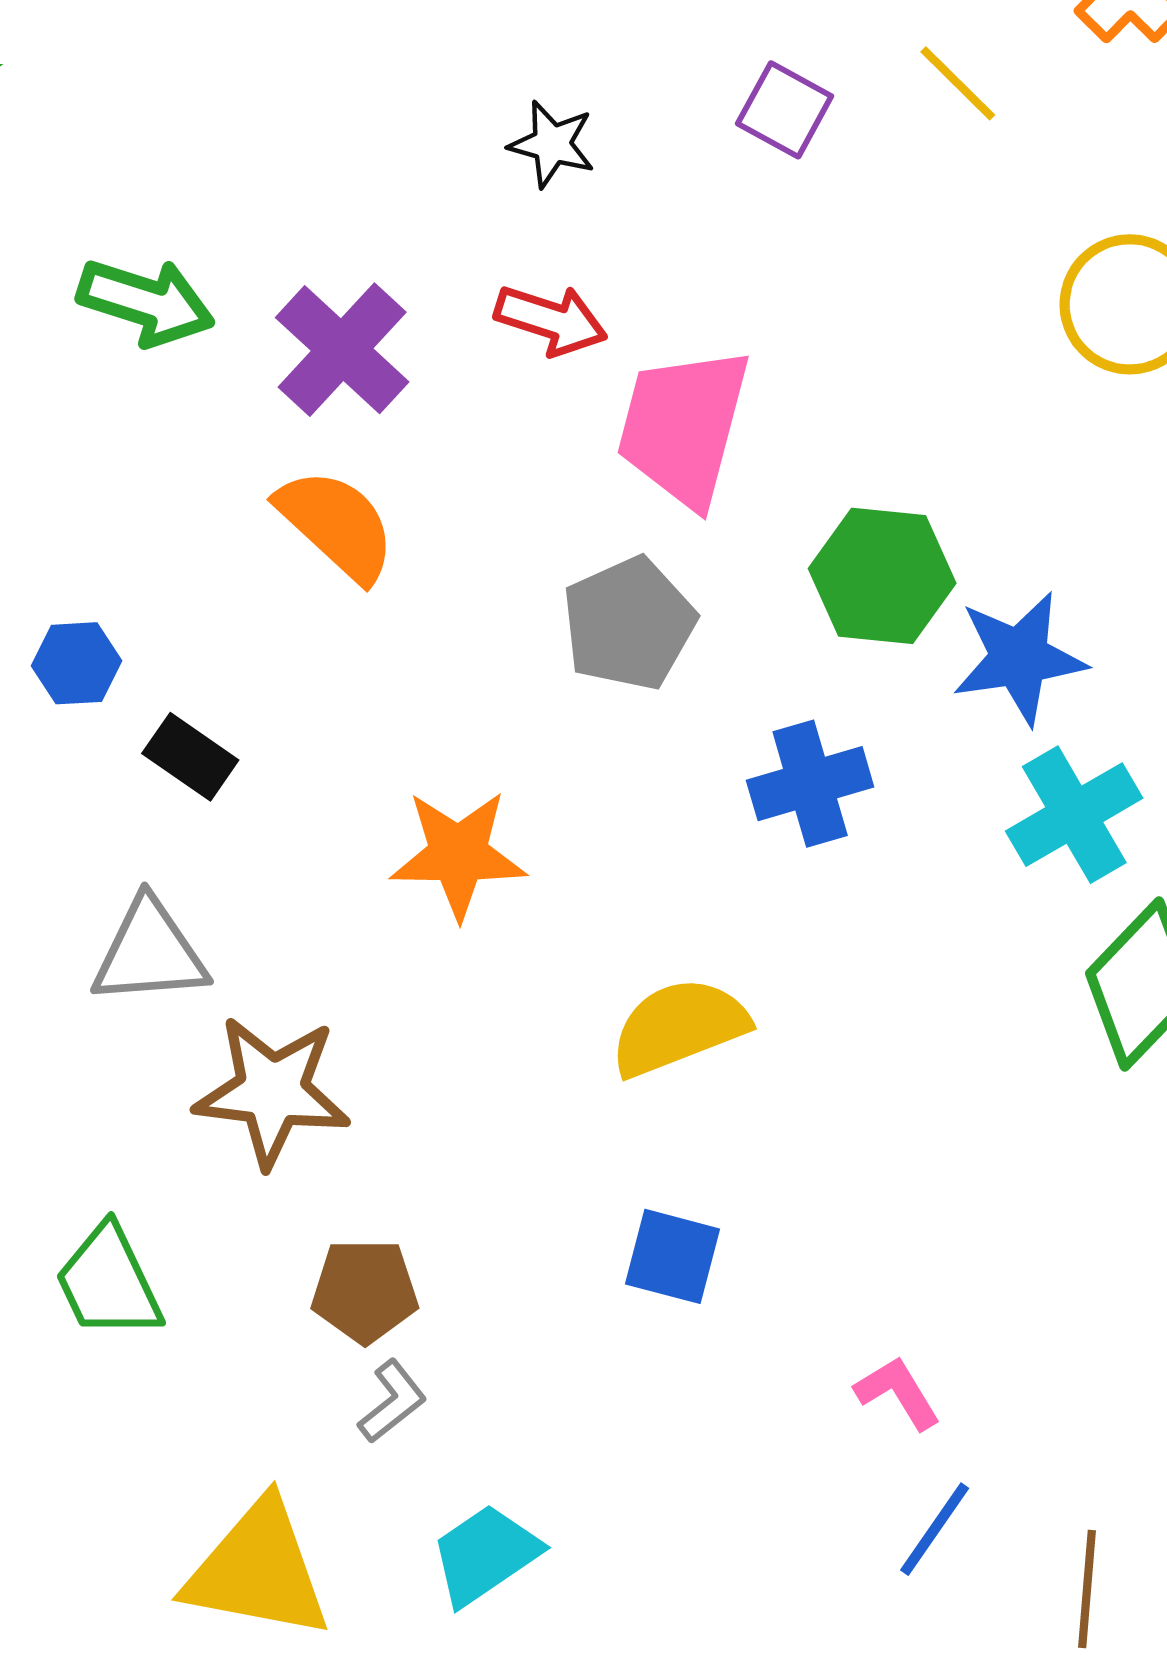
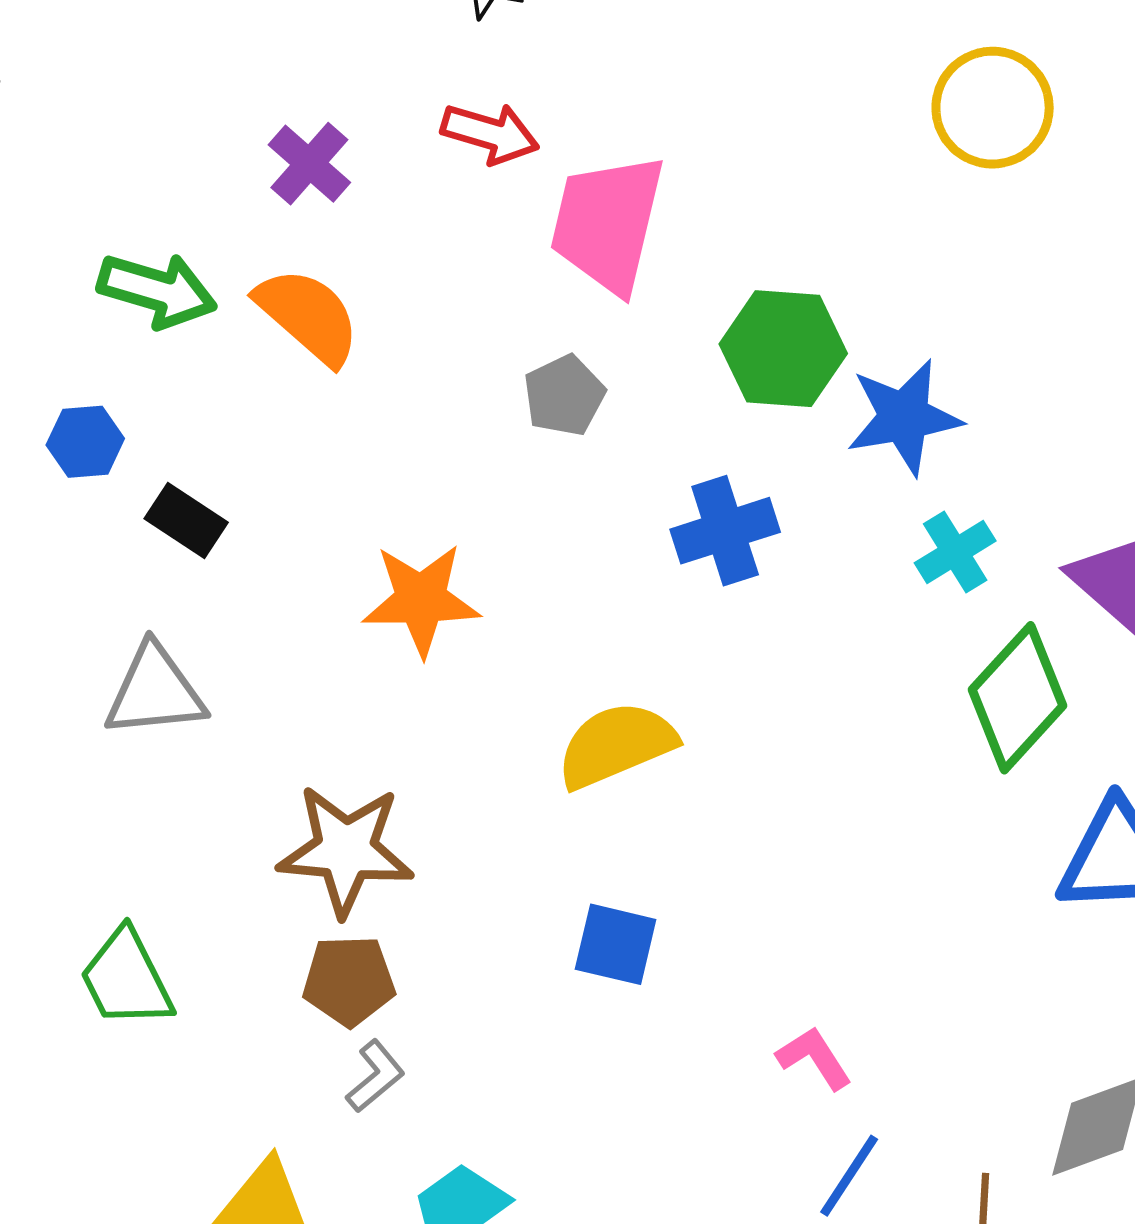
green arrow: (146, 302) -> (157, 290), moved
purple cross: (342, 350) -> (309, 164), size x0.7
gray pentagon: (629, 624) -> (564, 396), size x0.7
cyan cross: (1074, 815) -> (955, 552), size x0.7
brown star: (272, 1091) -> (346, 850), moved

